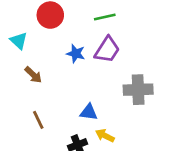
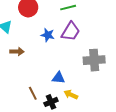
brown arrow: (33, 75) -> (17, 52), turned -40
brown line: (38, 120) -> (33, 93), moved

